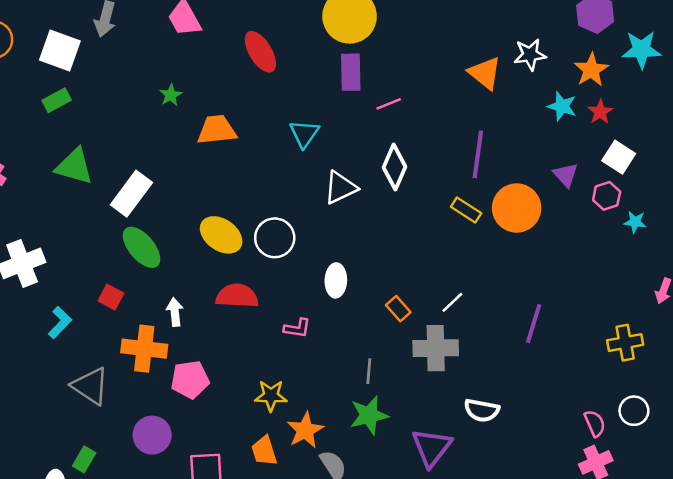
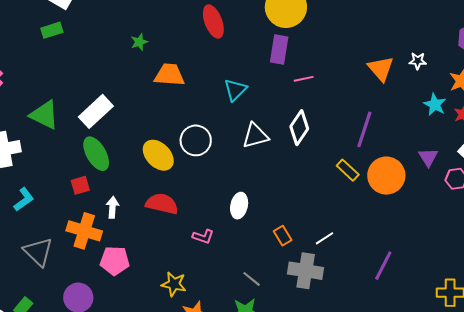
white star: (530, 55) -> (418, 61), size x0.7
green triangle: (74, 166) -> (44, 115), moved
white circle: (275, 238) -> (196, 140), moved
red square: (111, 297) -> (80, 185), moved, turned 36
gray line: (369, 371) -> (252, 279), turned -66

